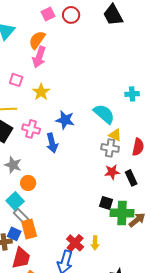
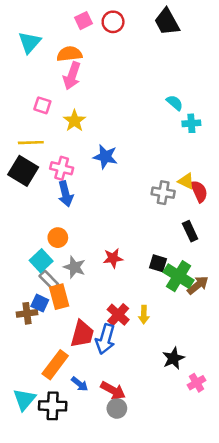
orange semicircle: (37, 40) -> (69, 54), turned 48
cyan semicircle: (104, 114) -> (175, 103), moved, size x0.6
yellow triangle: (115, 135) -> (186, 181), moved
blue arrow: (52, 143) -> (65, 194), moved
red semicircle: (138, 147) -> (199, 191), turned -36
gray star: (13, 165) -> (74, 267), moved
red star: (112, 172) -> (113, 258), moved
green cross: (122, 213) -> (179, 276), turned 30
red trapezoid: (21, 258) -> (82, 334), moved

